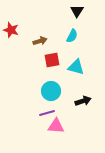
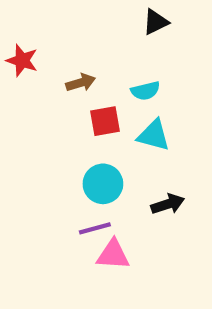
black triangle: (77, 11) -> (156, 22), turned 32
cyan semicircle: (72, 36) -> (145, 91), moved, turned 48

